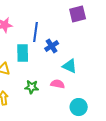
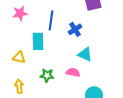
blue cross: (52, 46) -> (75, 29), moved

